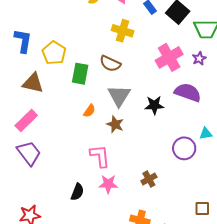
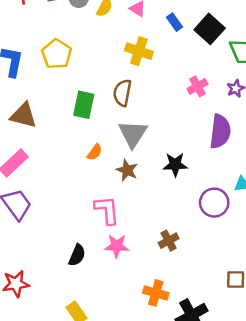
yellow pentagon: (54, 53) -> (57, 54), moved
pink cross: (169, 57) -> (197, 86), size x0.6
brown semicircle: (110, 64) -> (122, 93), turned 75
purple semicircle: (188, 92) -> (220, 131), turned 76
black star: (154, 105) -> (175, 165), moved

